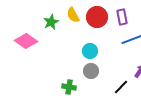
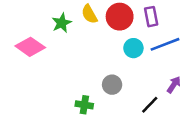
cyan circle: (90, 51) -> (133, 48), moved

